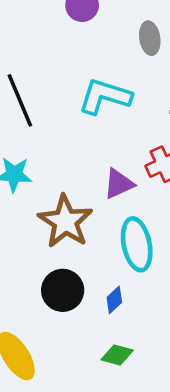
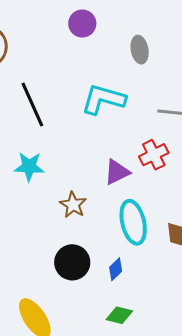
brown star: (65, 221) -> (73, 205), size x0.6

